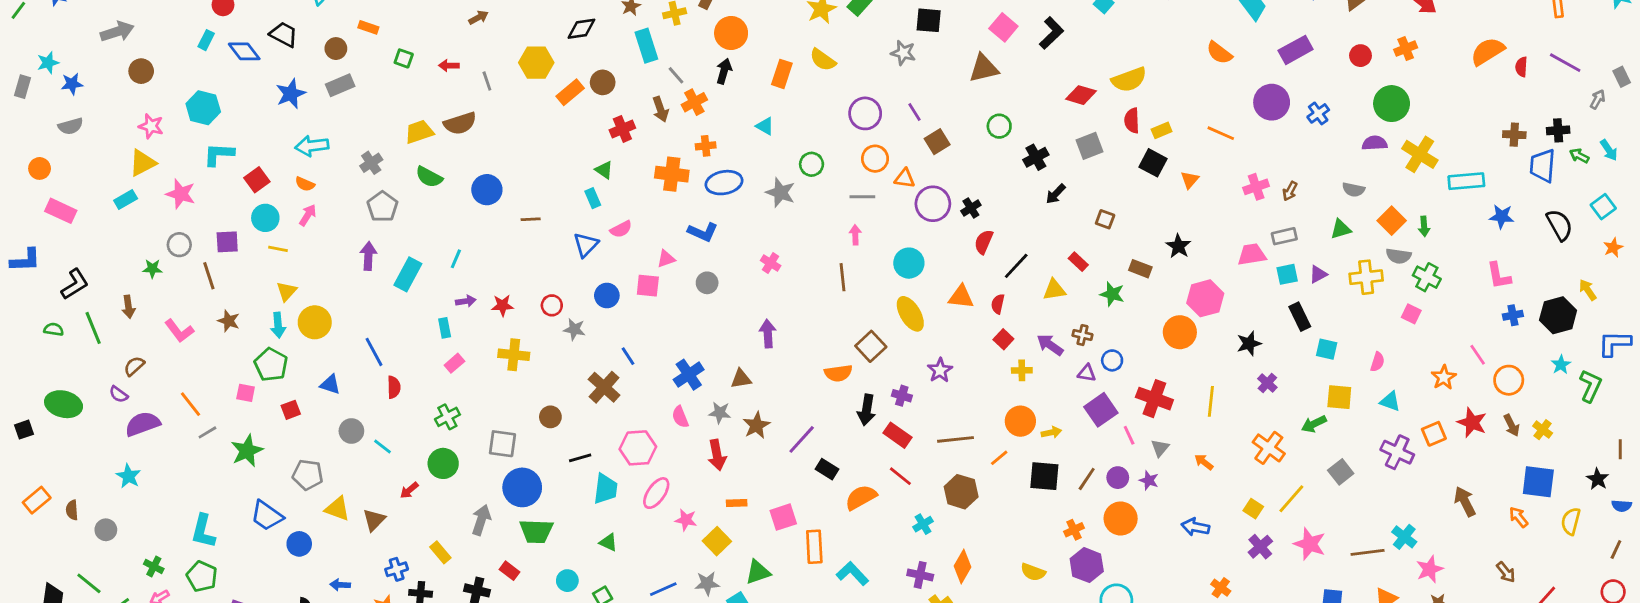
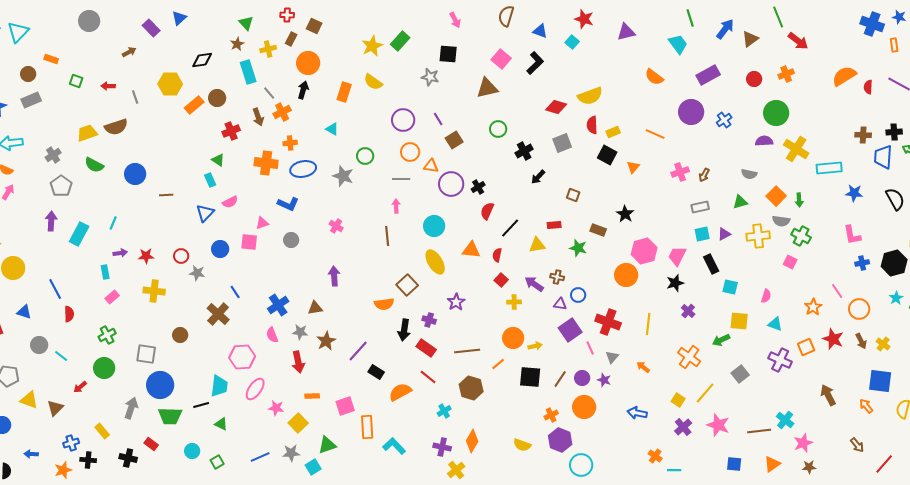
pink trapezoid: (1252, 255) -> (677, 256), moved, turned -55
red rectangle: (1078, 262) -> (554, 225), turned -48
black line: (580, 458) -> (201, 405), moved

